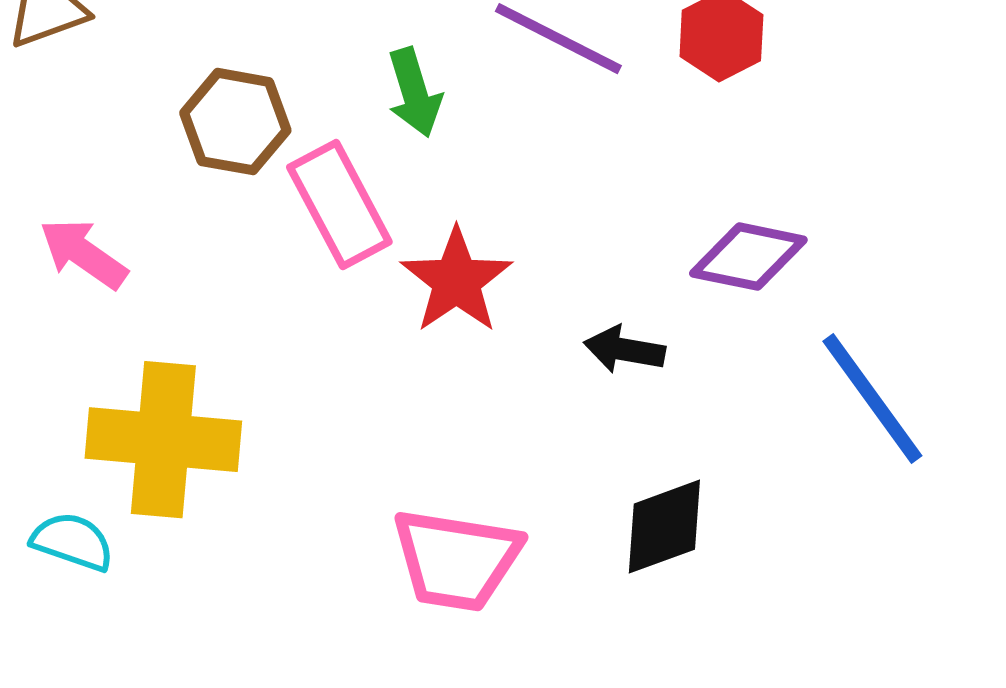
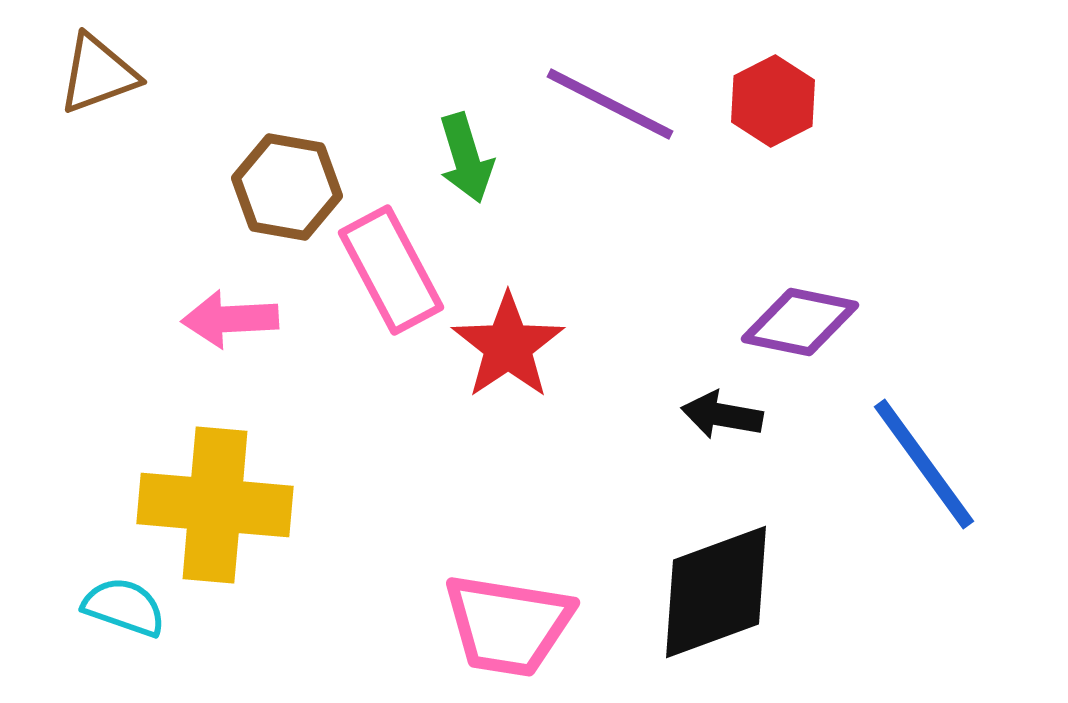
pink arrow: (83, 254) -> (230, 319), moved, turned -38
black arrow: (624, 350) -> (722, 415), moved
black diamond: (664, 527) -> (716, 592), size x1.4

